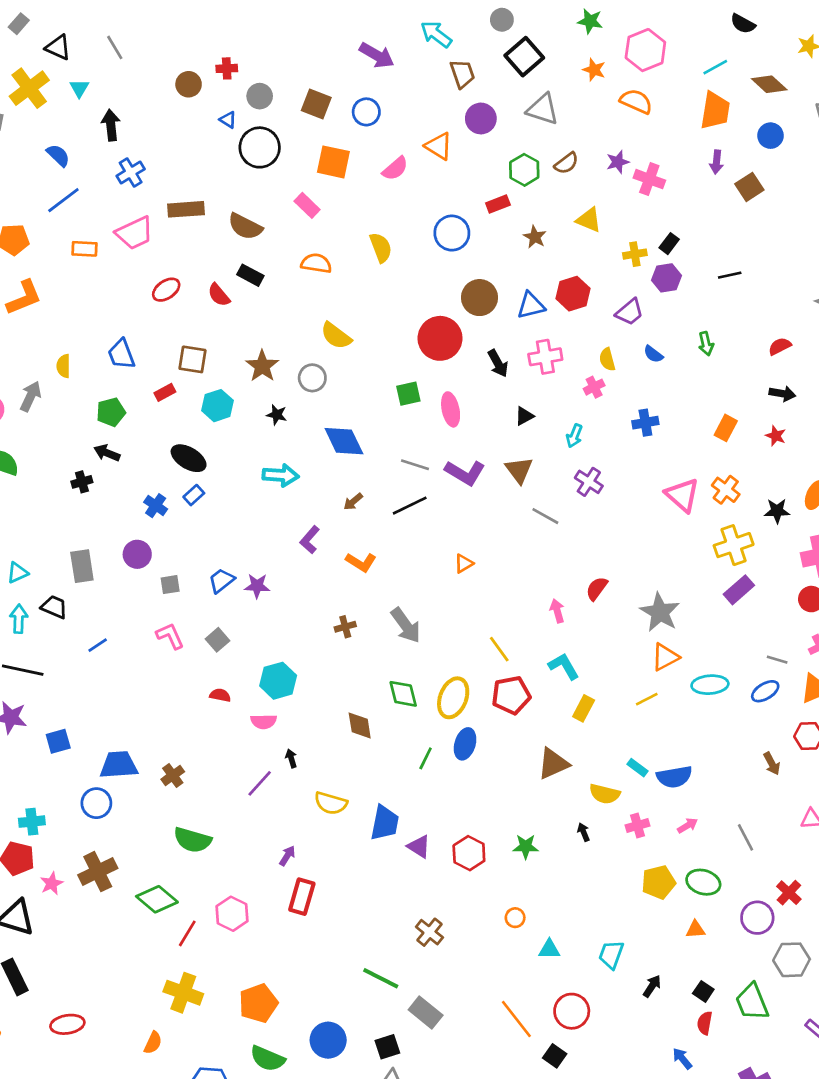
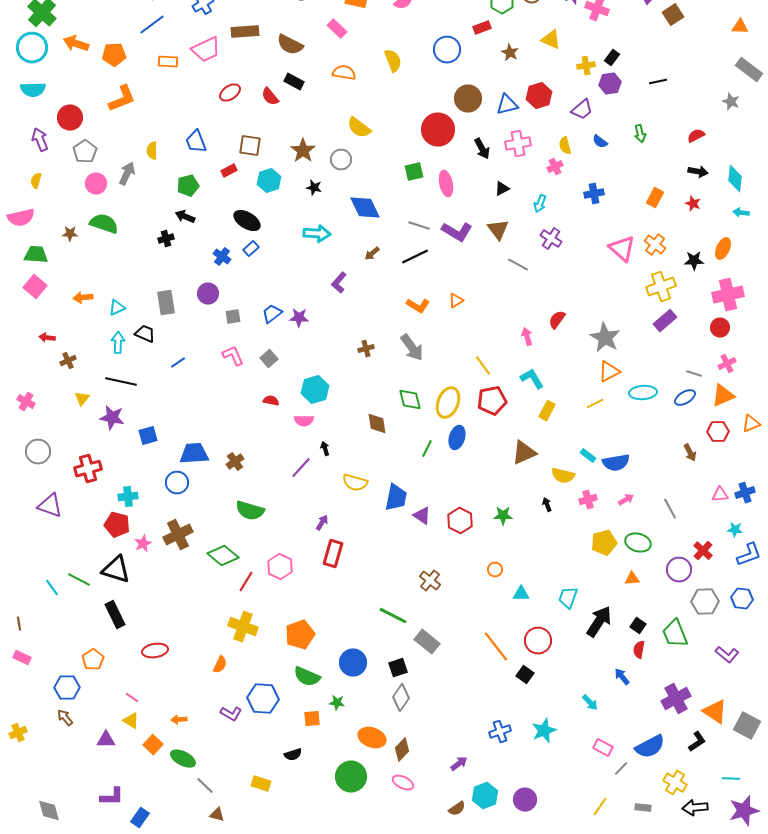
orange L-shape: (361, 562) -> (418, 306), moved
black arrow: (652, 986) -> (599, 622), size x1.8

